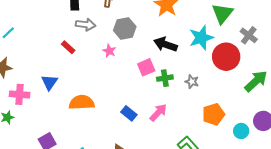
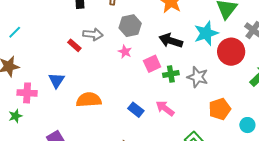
gray arrow: (86, 25) -> (93, 34), moved
pink star: (109, 51) -> (125, 52), moved
gray star: (192, 82) -> (198, 77), size x1.5
pink arrow: (158, 113) -> (165, 108), turned -96

